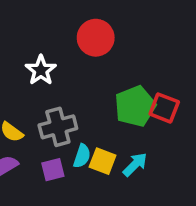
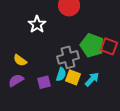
green pentagon: (135, 106) -> (92, 45), turned -30
gray cross: (58, 127) -> (68, 57), moved

